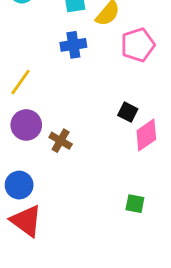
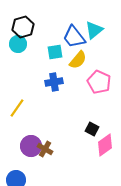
pink pentagon: (138, 45) -> (99, 82), turned -30
purple circle: (26, 125) -> (31, 146), moved

